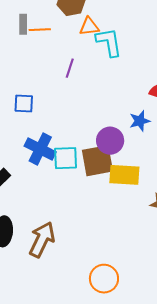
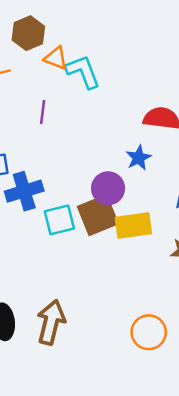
orange triangle: (89, 27) -> (56, 58), turned 40
blue cross: (40, 149) -> (24, 191), moved, turned -32
orange circle: (104, 279) -> (149, 332), moved

